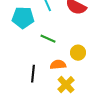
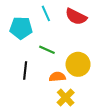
yellow circle: (78, 53) -> (78, 64), size x1.5
black line: (33, 74) -> (25, 71), moved

